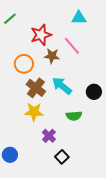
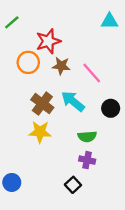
cyan triangle: (79, 18) -> (109, 21), moved
pink line: (72, 46) -> (92, 73), moved
orange circle: (24, 64) -> (28, 62), moved
purple cross: (49, 136) -> (87, 160), moved, turned -32

